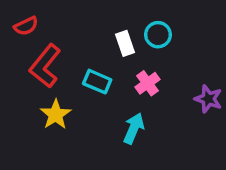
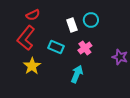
red semicircle: (26, 26) -> (33, 15), moved

